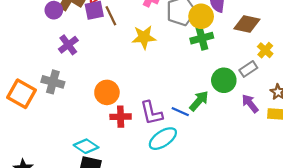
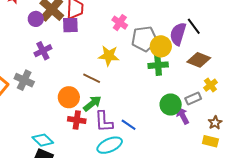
brown line: (111, 16) -> (92, 78), moved, turned -48
green arrow: (199, 101) -> (92, 103), moved
purple arrow: (250, 103) -> (183, 116), moved

